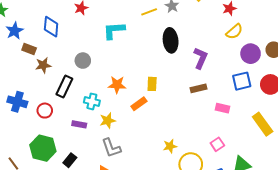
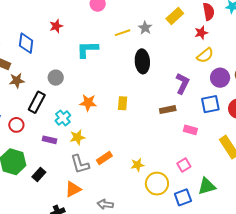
purple L-shape: (201, 58) -> (182, 83), moved
cyan cross: (92, 101) -> (63, 118), turned 35
orange rectangle: (139, 104) -> (104, 158), moved

